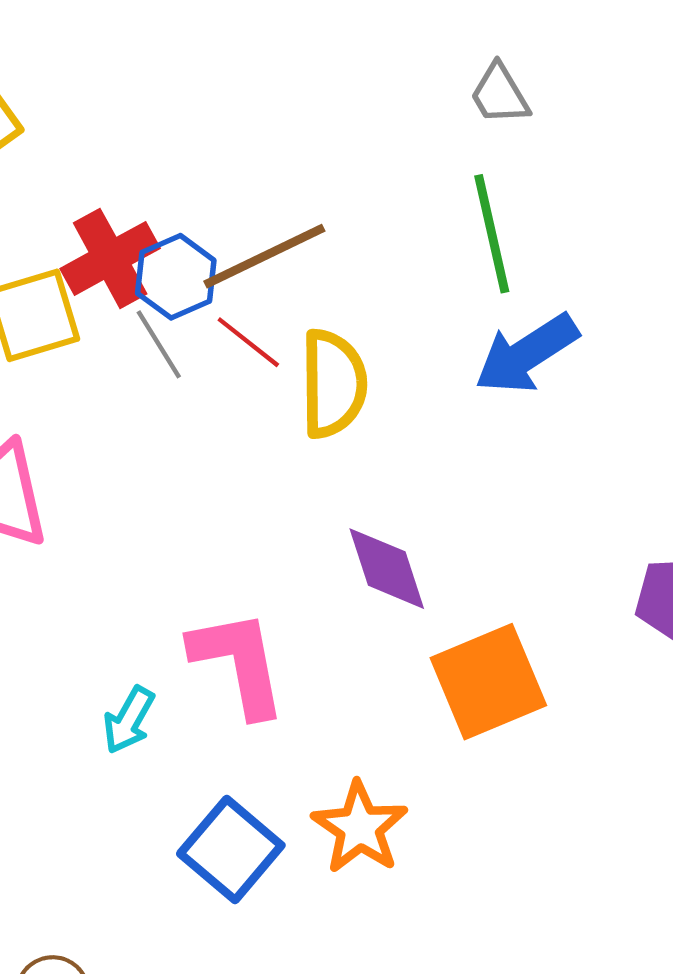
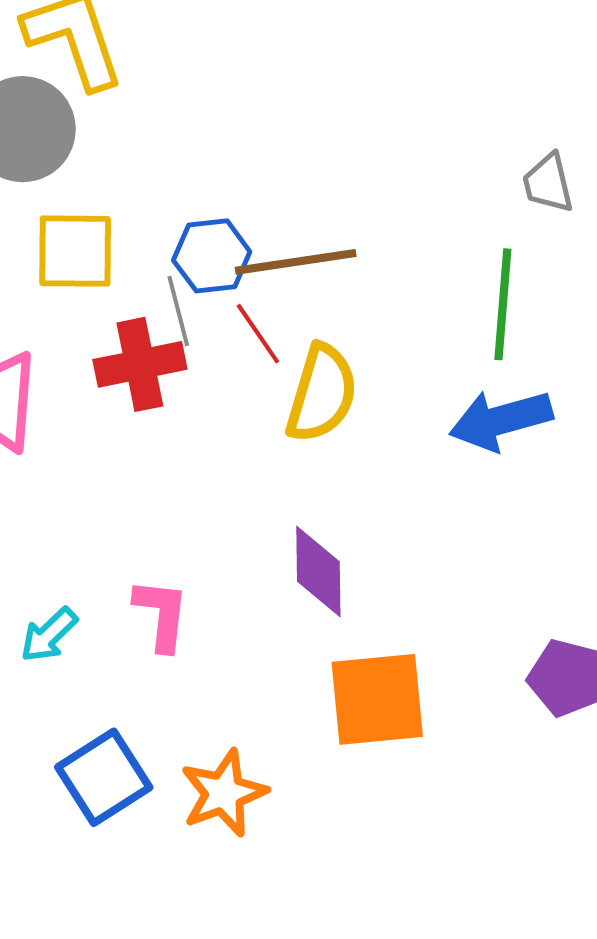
red cross: (110, 258) -> (140, 364), moved
pink L-shape: (238, 663) -> (161, 614), size x0.7

